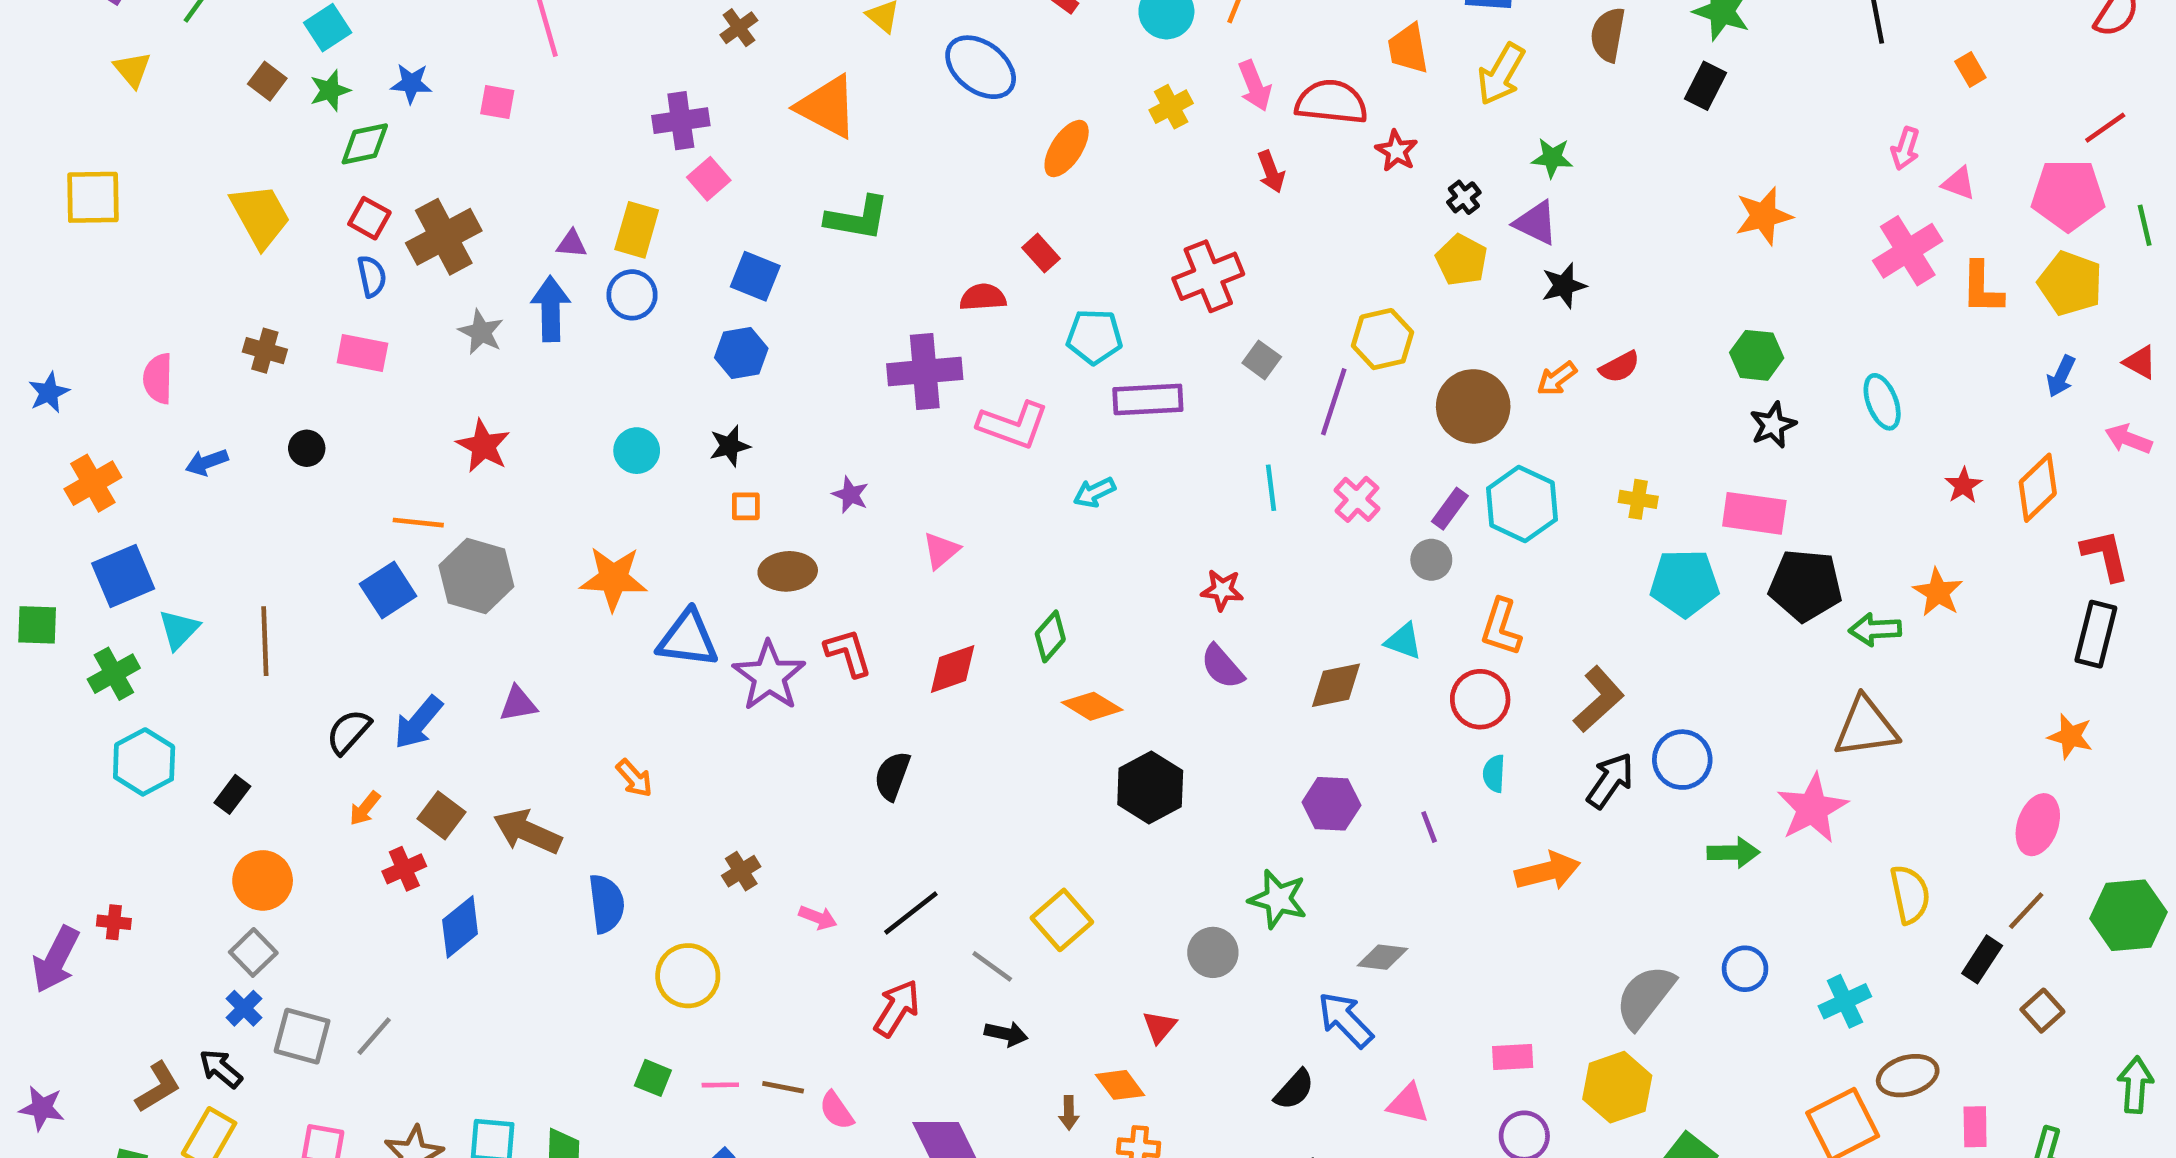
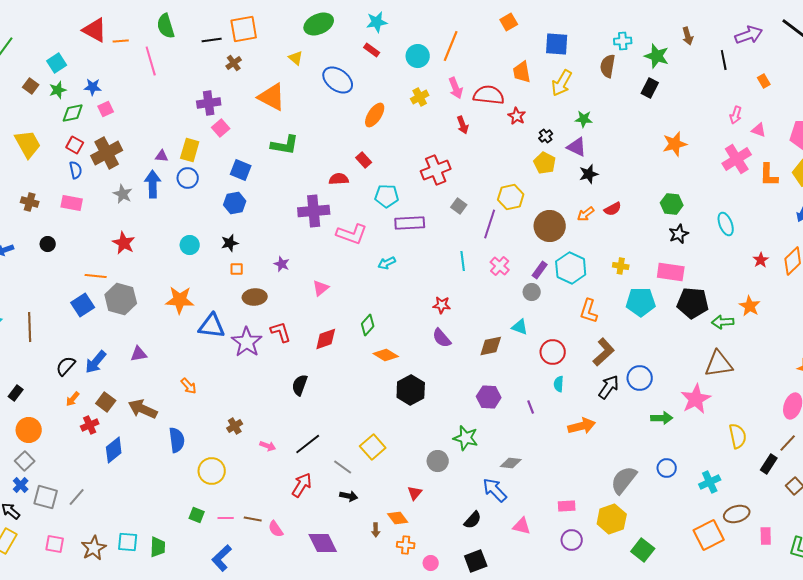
pink square: (497, 102) -> (106, 109), moved, turned -35
orange L-shape: (1501, 627) -> (589, 311), moved

